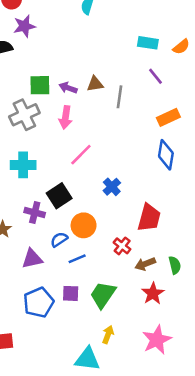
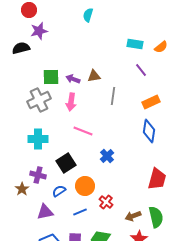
gray line: (120, 97) -> (113, 96), moved
pink line: (81, 155) -> (83, 131), turned 66
purple cross: (35, 212) -> (38, 175), moved
red trapezoid: (149, 218) -> (157, 179), moved
blue semicircle: (59, 239) -> (59, 191), moved
red cross: (122, 246) -> (106, 202), moved
green semicircle: (175, 265) -> (156, 217), size x1.5

